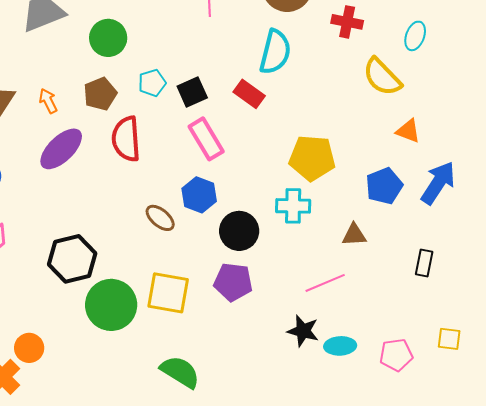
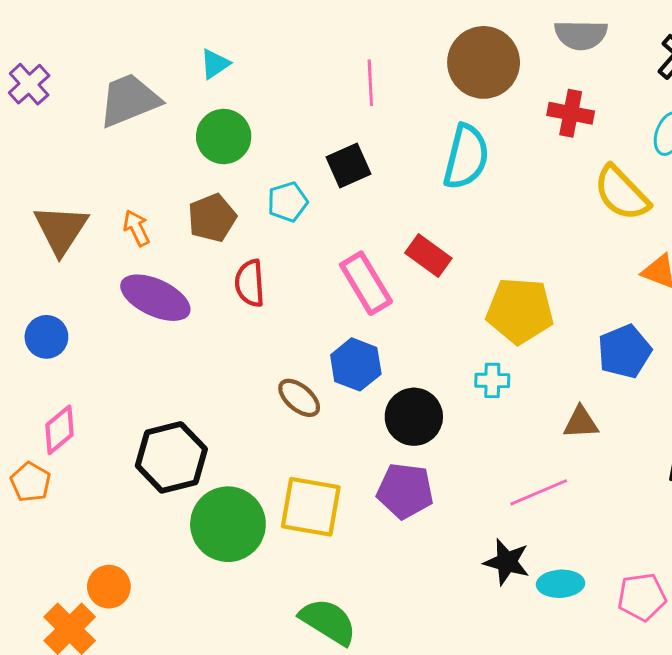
black square: (192, 92) -> (349, 166), moved
red rectangle: (249, 94) -> (428, 256), moved
red semicircle: (126, 139) -> (250, 283), size x0.7
purple ellipse: (61, 149) -> (155, 298), turned 69
cyan cross: (293, 206) -> (492, 380), size x0.7

